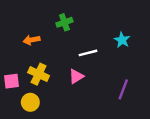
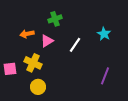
white line: (88, 53) -> (75, 45), turned -42
pink triangle: (76, 76) -> (47, 41), moved
yellow circle: (30, 102) -> (38, 87), moved

